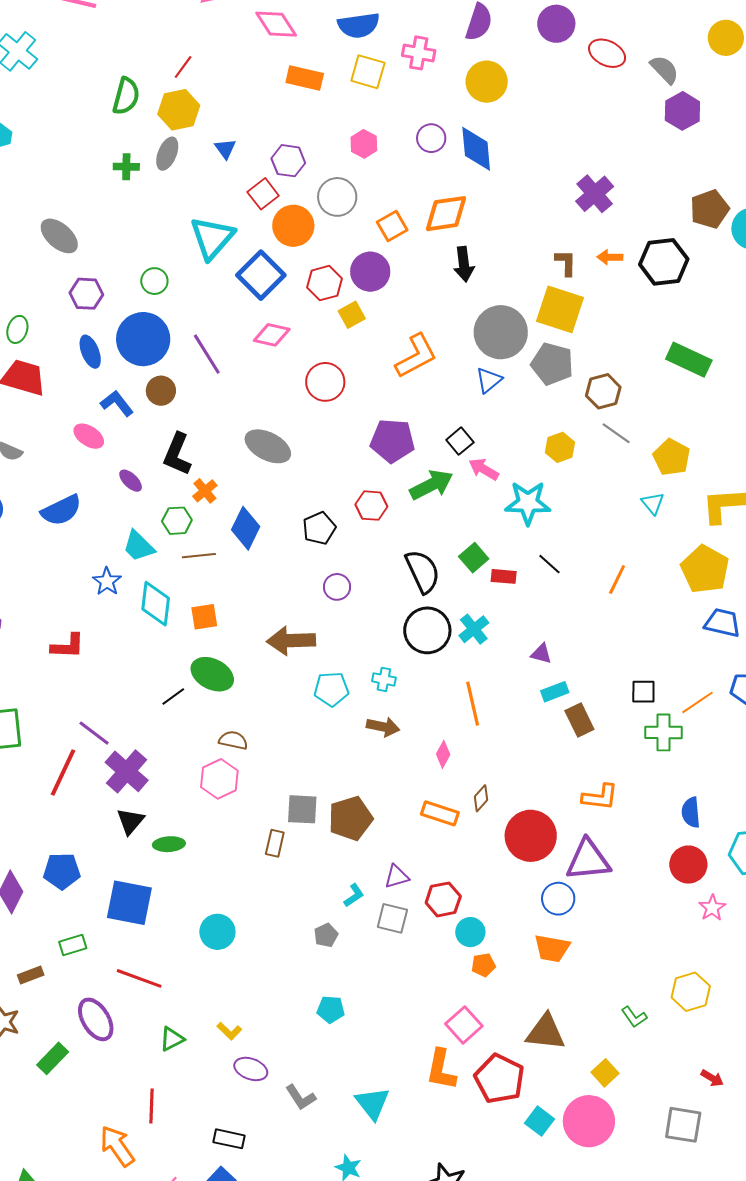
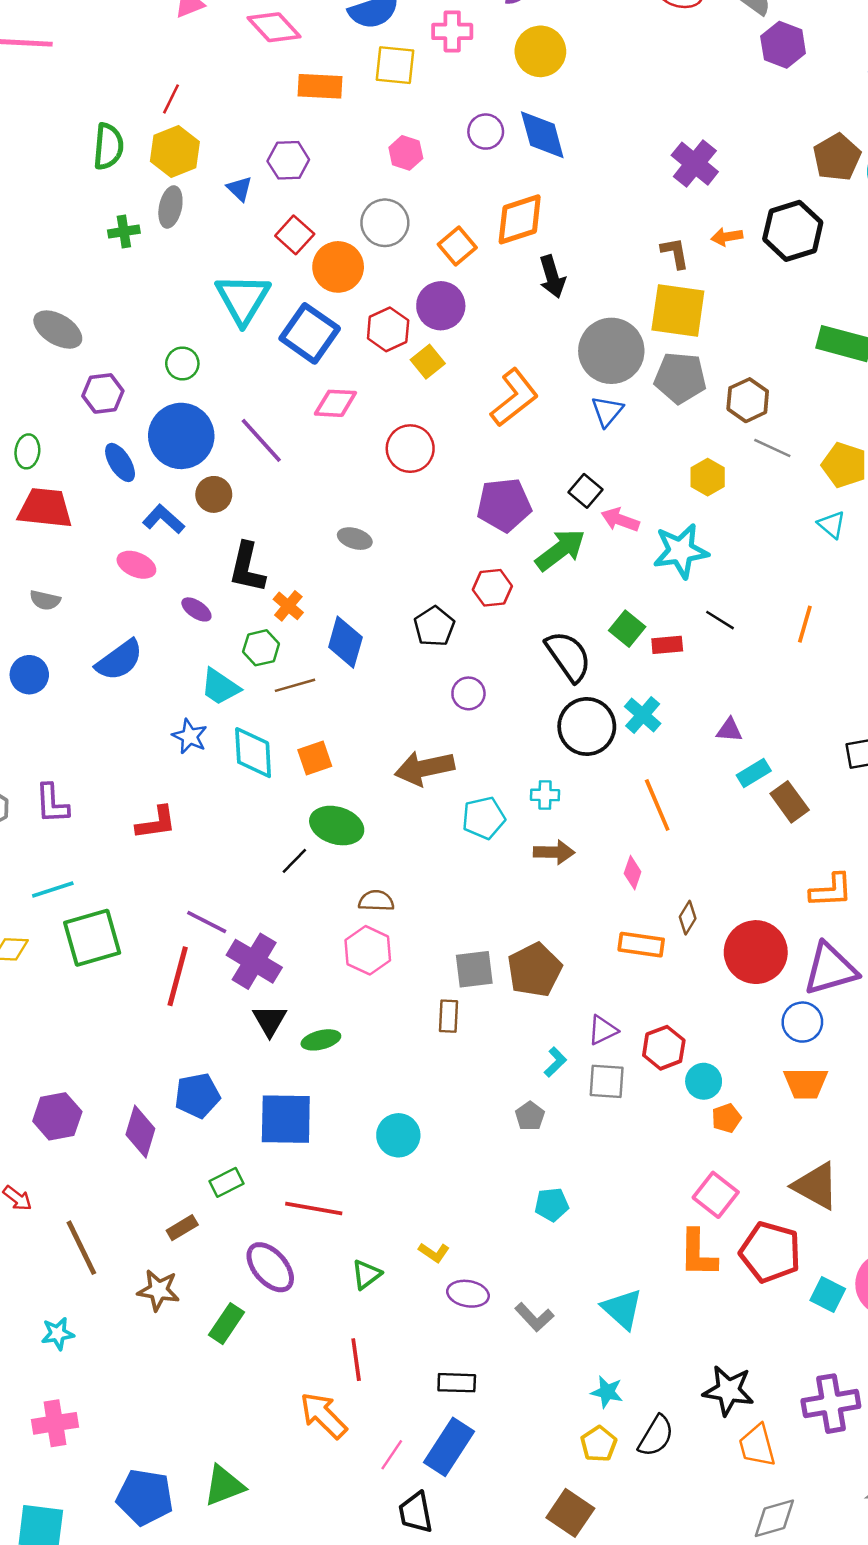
purple hexagon: (288, 161) -> (288, 160), moved
gray ellipse: (268, 446) -> (355, 539), size x0.6
brown triangle: (546, 1032) -> (816, 1186), turned 33

